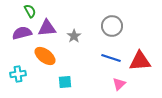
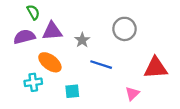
blue line: (111, 58) -> (101, 65), moved
cyan cross: (18, 74) -> (33, 82), moved

